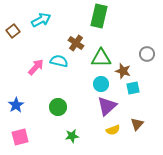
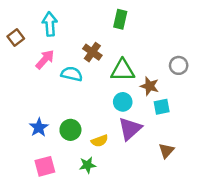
green rectangle: (99, 16) -> (120, 19), size x0.7
cyan arrow: (41, 20) -> (50, 24), turned -66
pink arrow: (36, 67) -> (45, 59), moved
blue star: (16, 105) -> (39, 127), moved
yellow semicircle: (113, 130) -> (100, 141), moved
pink square: (20, 137) -> (45, 166), moved

